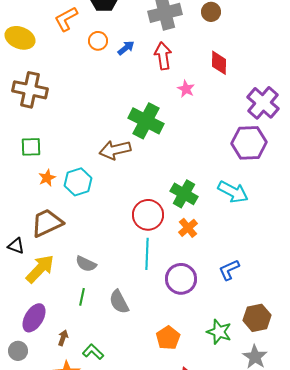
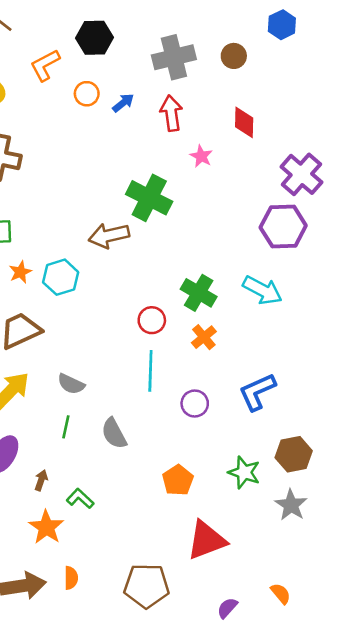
red circle: (148, 215) -> (152, 320), size x0.7
blue L-shape: (229, 270) -> (257, 392), size x1.4
purple circle: (181, 279) -> (195, 403), size x0.7

